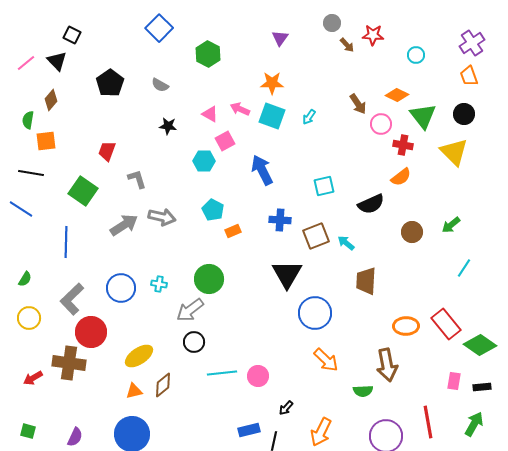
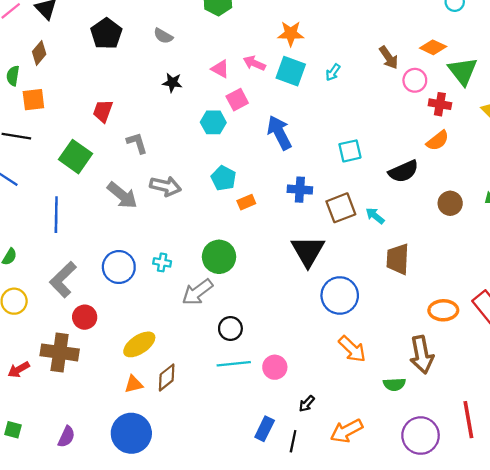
gray arrow: (124, 225) -> (122, 195), turned 72
red circle: (91, 332) -> (85, 317), size x0.7
black circle: (194, 342) -> (230, 329), moved
blue rectangle: (249, 430) -> (265, 429), turned -50
orange arrow: (321, 432) -> (347, 431), turned 36

